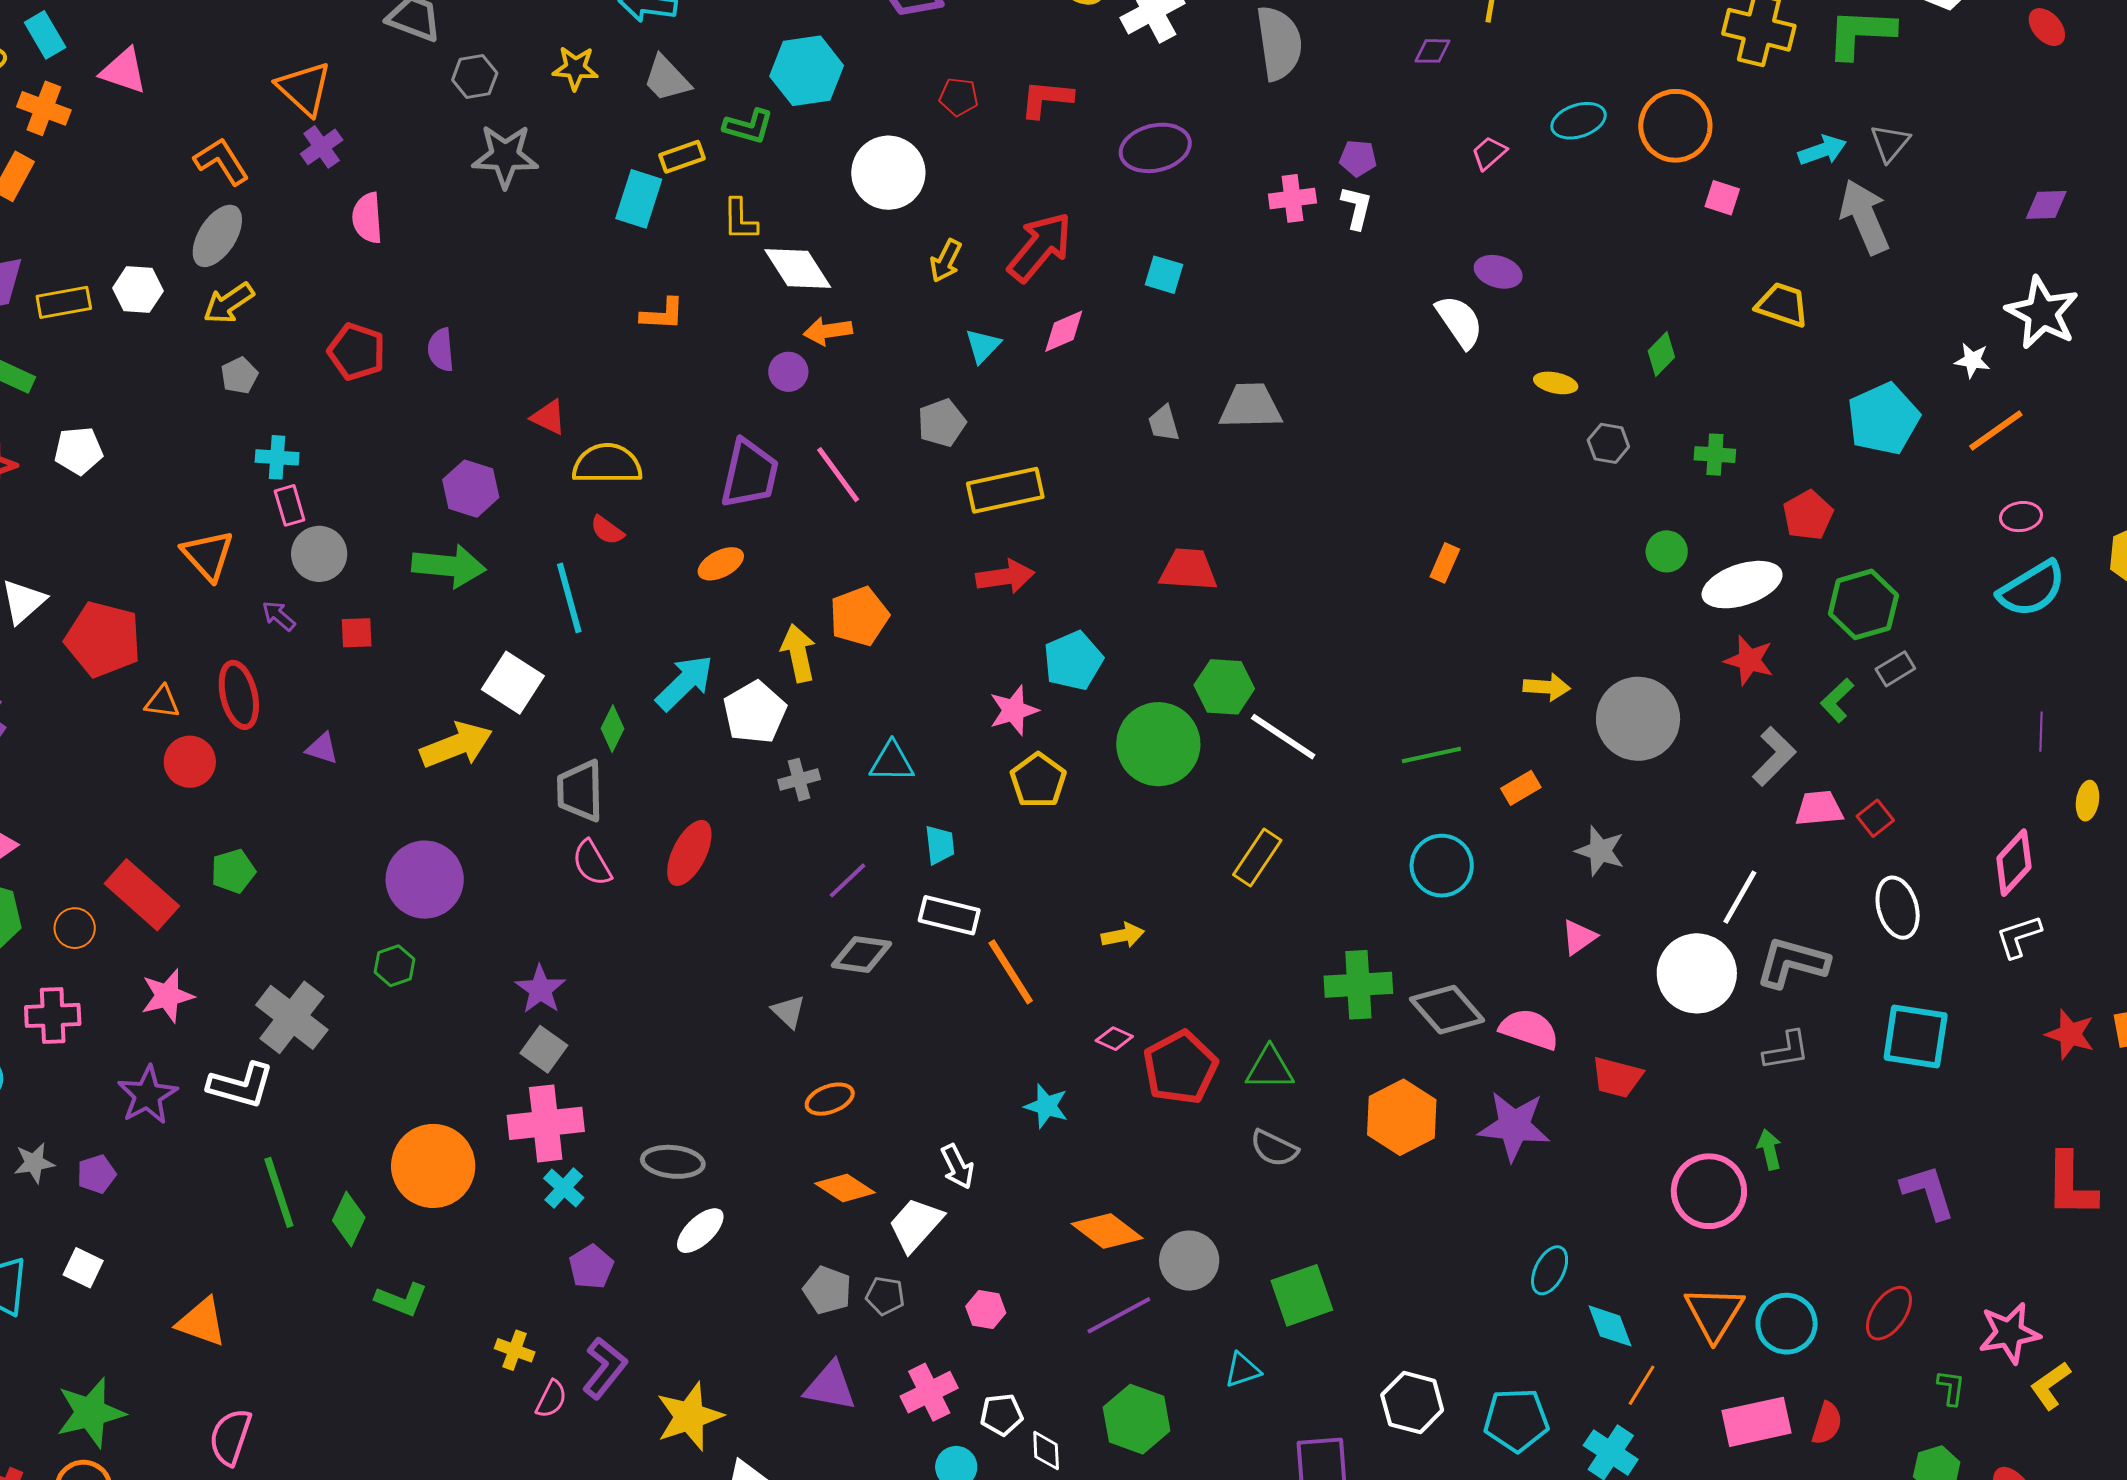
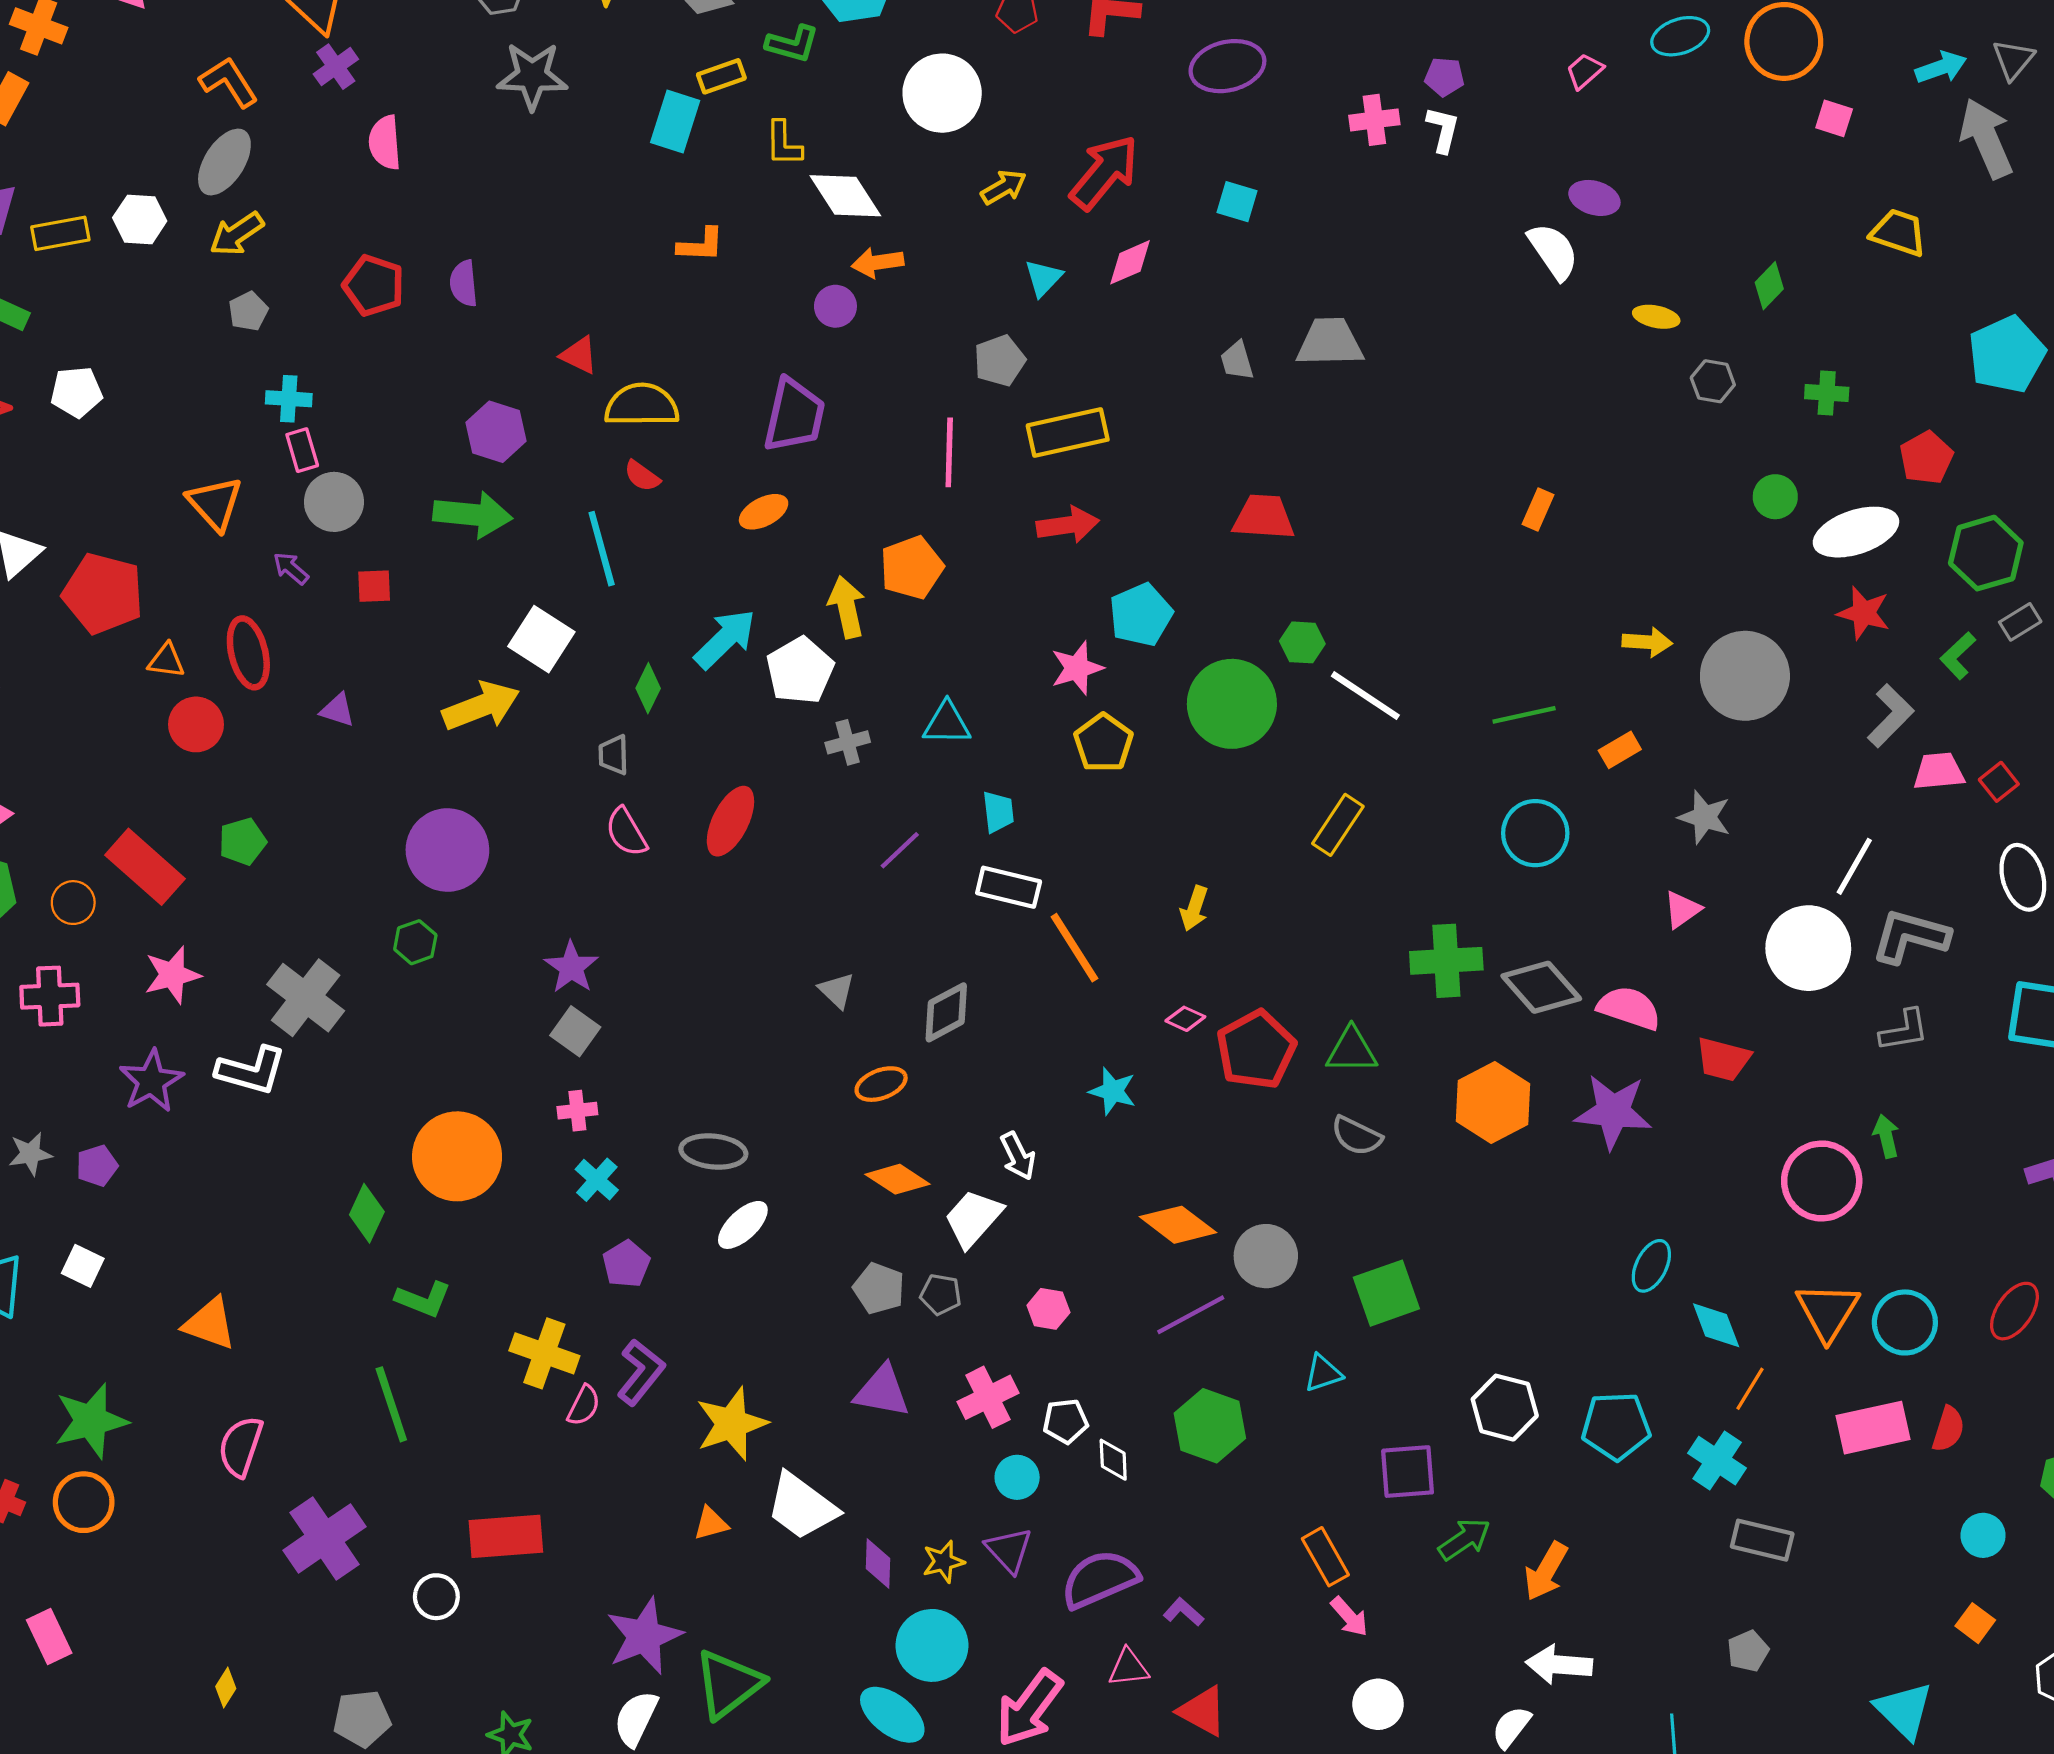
yellow arrow: (946, 261) -> (1004, 187), turned -147
pink line: (838, 475) -> (949, 452), moved, turned 38
green hexagon: (1224, 687) -> (1302, 642), size x0.7
gray trapezoid: (580, 791) -> (614, 755), size x0.6
yellow arrow: (1123, 935) -> (1194, 908), turned 120
gray diamond: (861, 955) -> (946, 1012), moved, turned -36
pink cross: (546, 1123) -> (577, 1111), size x0.5
green line: (279, 1192) -> (391, 1404), moved
yellow cross: (515, 1350) -> (544, 1353), size x1.6

